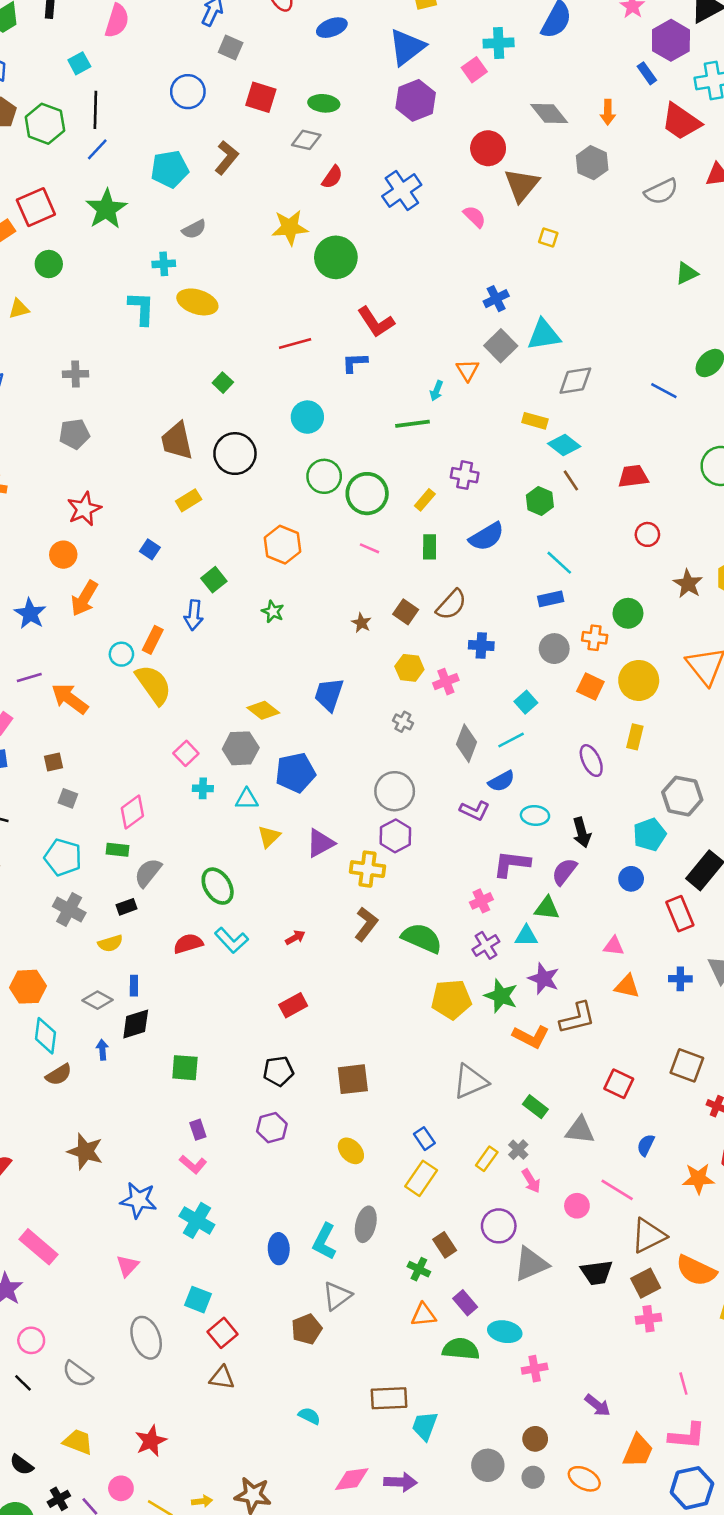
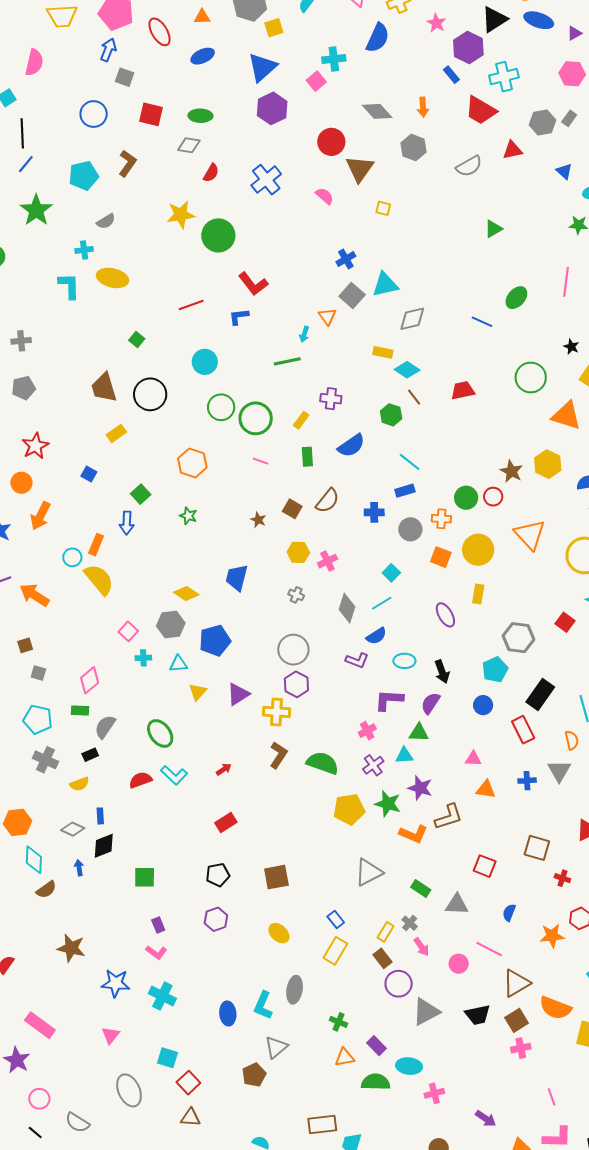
red circle: (647, 534) -> (493, 497), moved
blue cross: (481, 645) -> (374, 512), moved
brown rectangle: (445, 1245) -> (383, 958), moved

